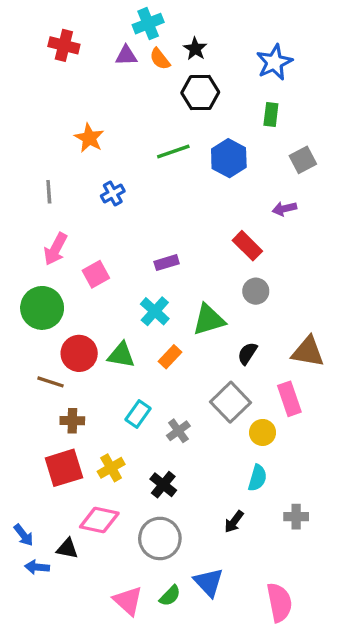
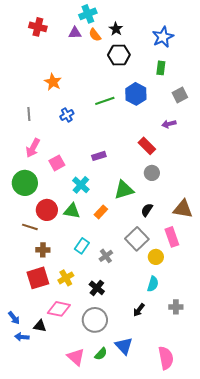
green line: (173, 151) -> (105, 101), moved
cyan cross: (155, 311) -> (81, 185), moved

